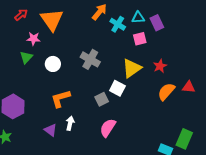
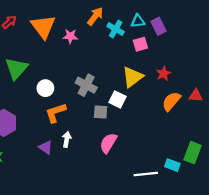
pink star: (34, 39) -> (70, 36), moved
green triangle: (26, 57) -> (16, 68), size x1.6
gray cross: (90, 59) -> (86, 85), moved
white circle: (53, 64) -> (45, 88), moved
gray square: (102, 99) -> (101, 112), turned 32

